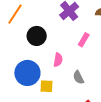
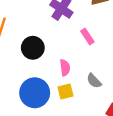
pink rectangle: (84, 40) -> (87, 36), turned -48
yellow square: (47, 86) -> (65, 91), moved

